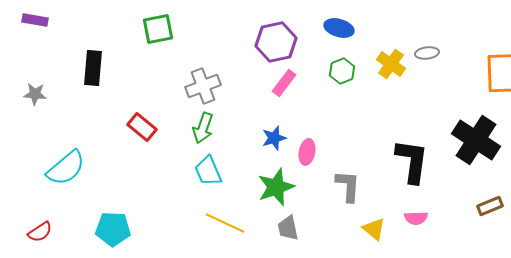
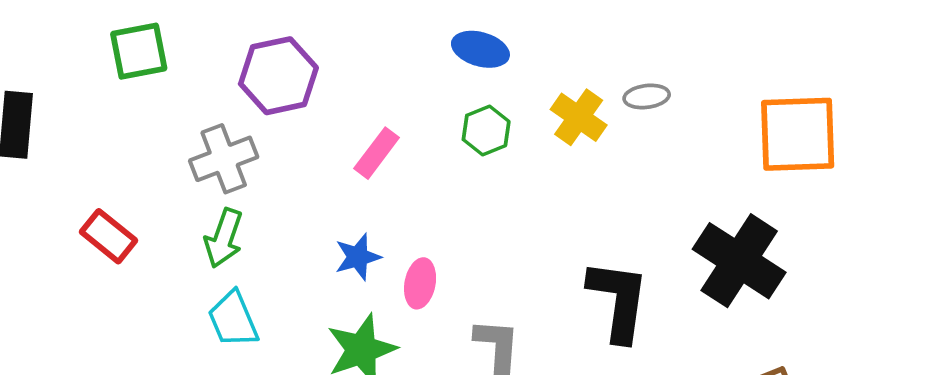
purple hexagon: (276, 42) -> (278, 76), moved

